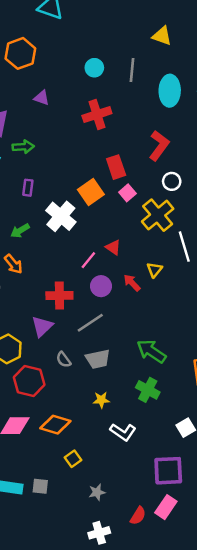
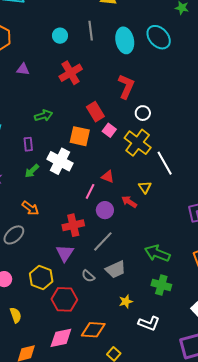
green arrow: (23, 147) -> (44, 116), moved
orange square: (91, 192) -> (80, 136), turned -30
green arrow: (20, 231) -> (32, 171), moved

